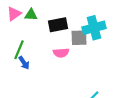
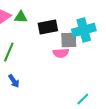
pink semicircle: (61, 53) -> (61, 53), moved
blue arrow: (24, 63) -> (14, 81), moved

